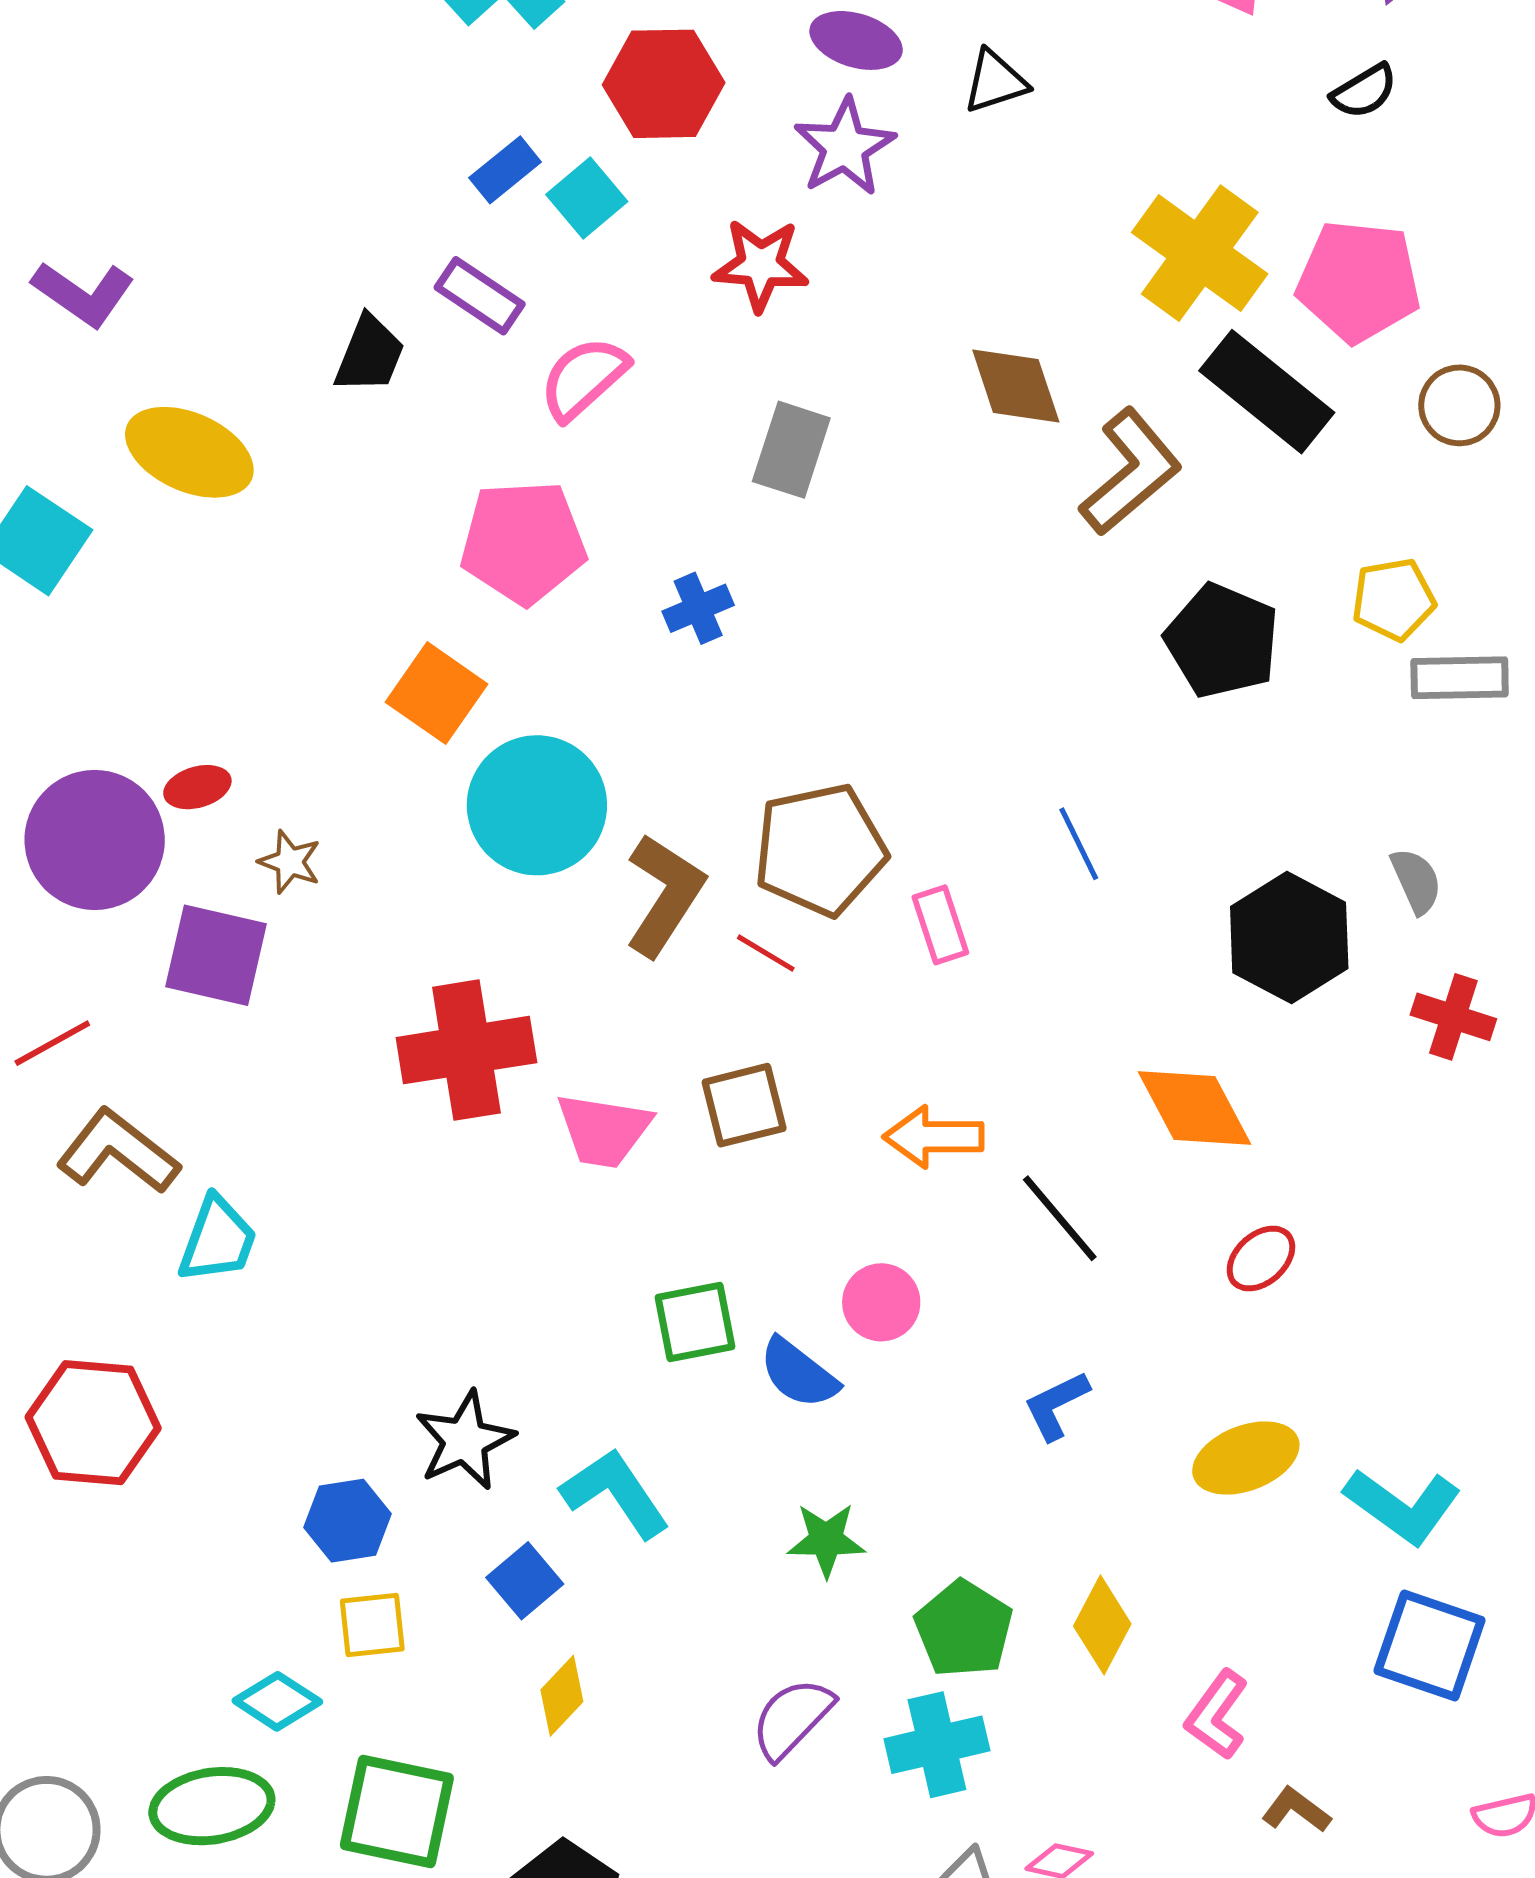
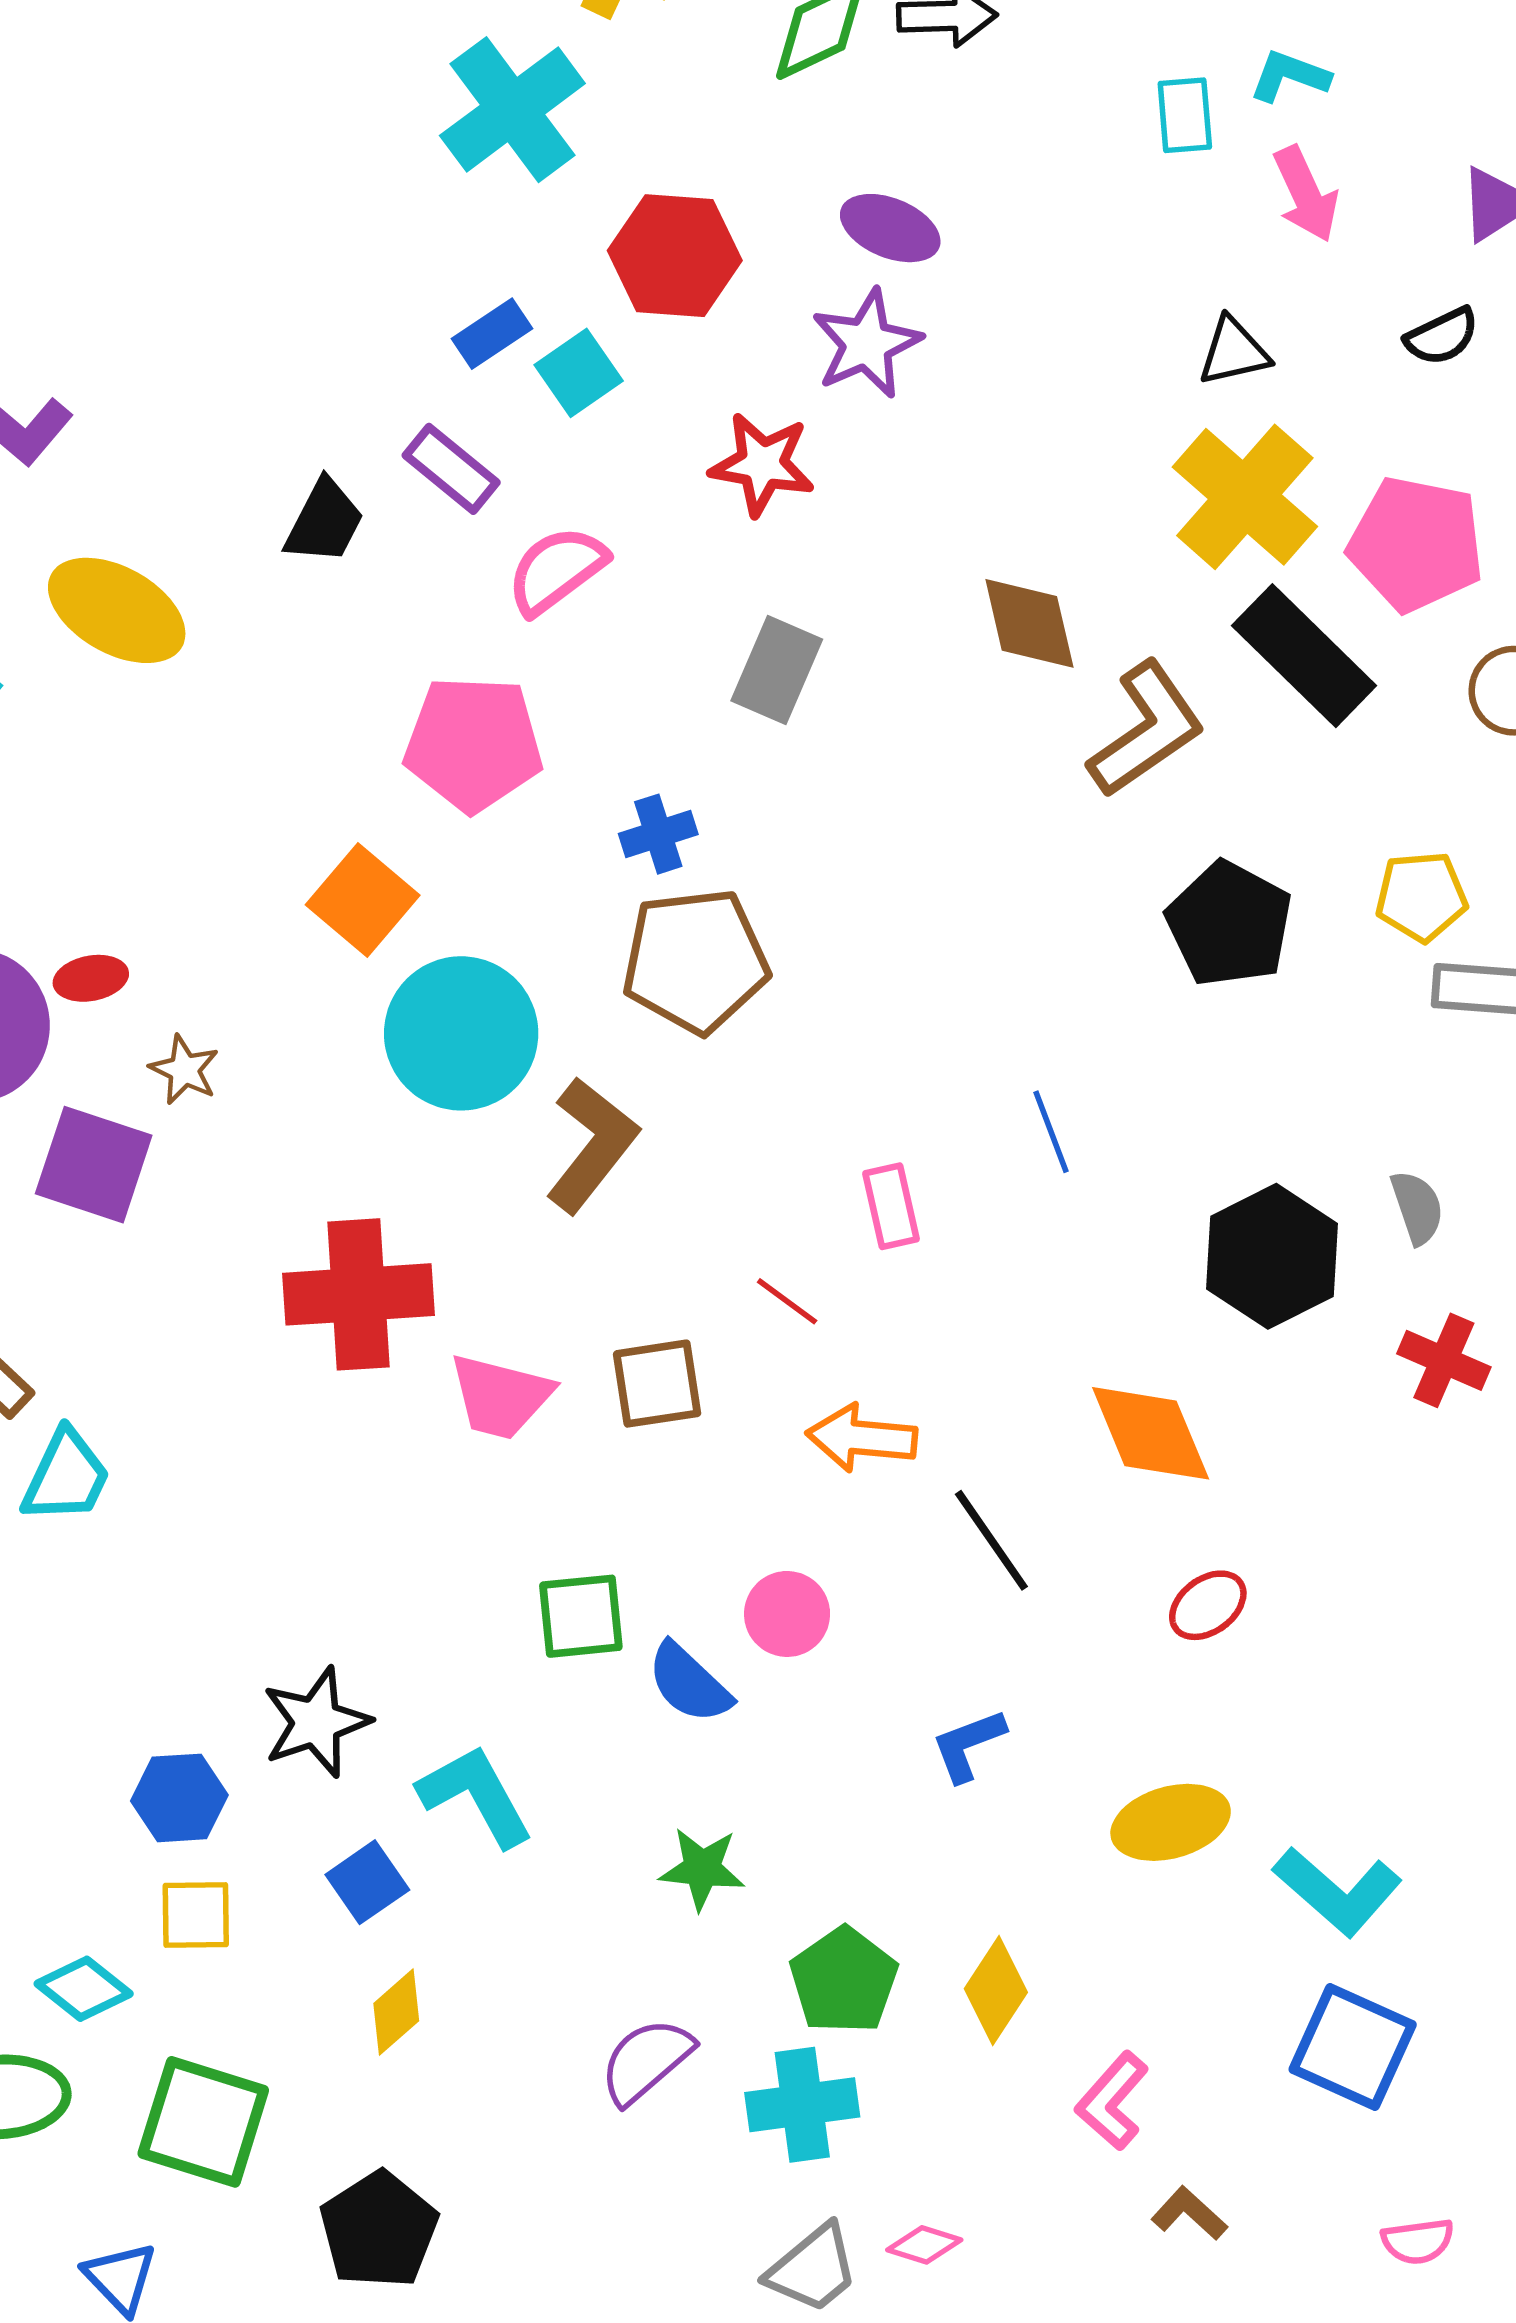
black triangle: (995, 82) -> (1234, 352), moved
brown pentagon: (820, 850) -> (695, 961), moved
red line: (766, 953) -> (787, 1301), moved

